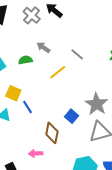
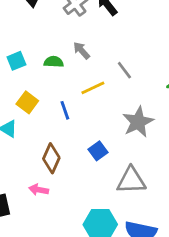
gray star: (97, 104) -> (138, 122), moved
blue line: (28, 107) -> (65, 110), moved
brown diamond: (52, 133) -> (51, 158), moved

